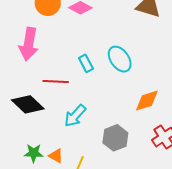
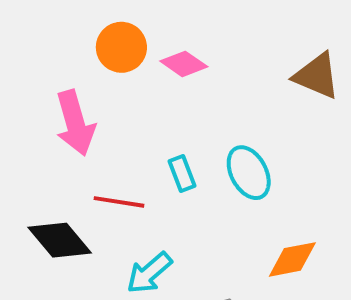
pink arrow: (29, 44) -> (75, 123), turned -32

